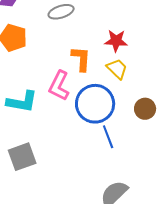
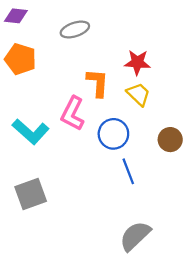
cyan L-shape: (22, 102) -> (31, 132), turned 32
blue circle: (95, 104) -> (113, 134), size x0.7

